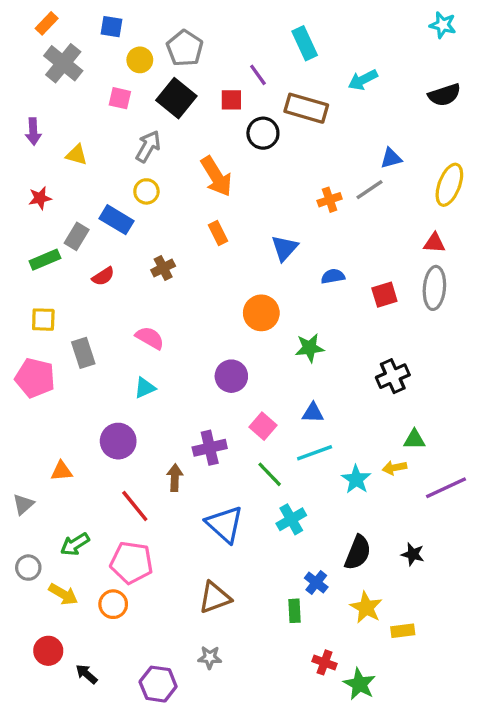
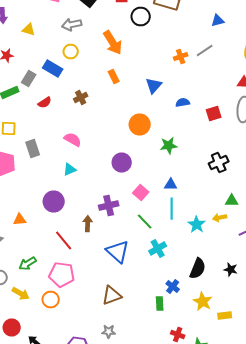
gray arrow: (148, 146) -> (72, 24), turned -132
blue triangle: (391, 158) -> (218, 20), moved
cyan line: (315, 453) -> (172, 208), turned -70

